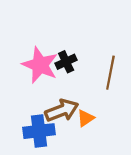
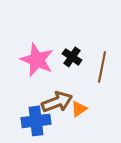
black cross: (66, 62) -> (72, 57), moved, turned -30

